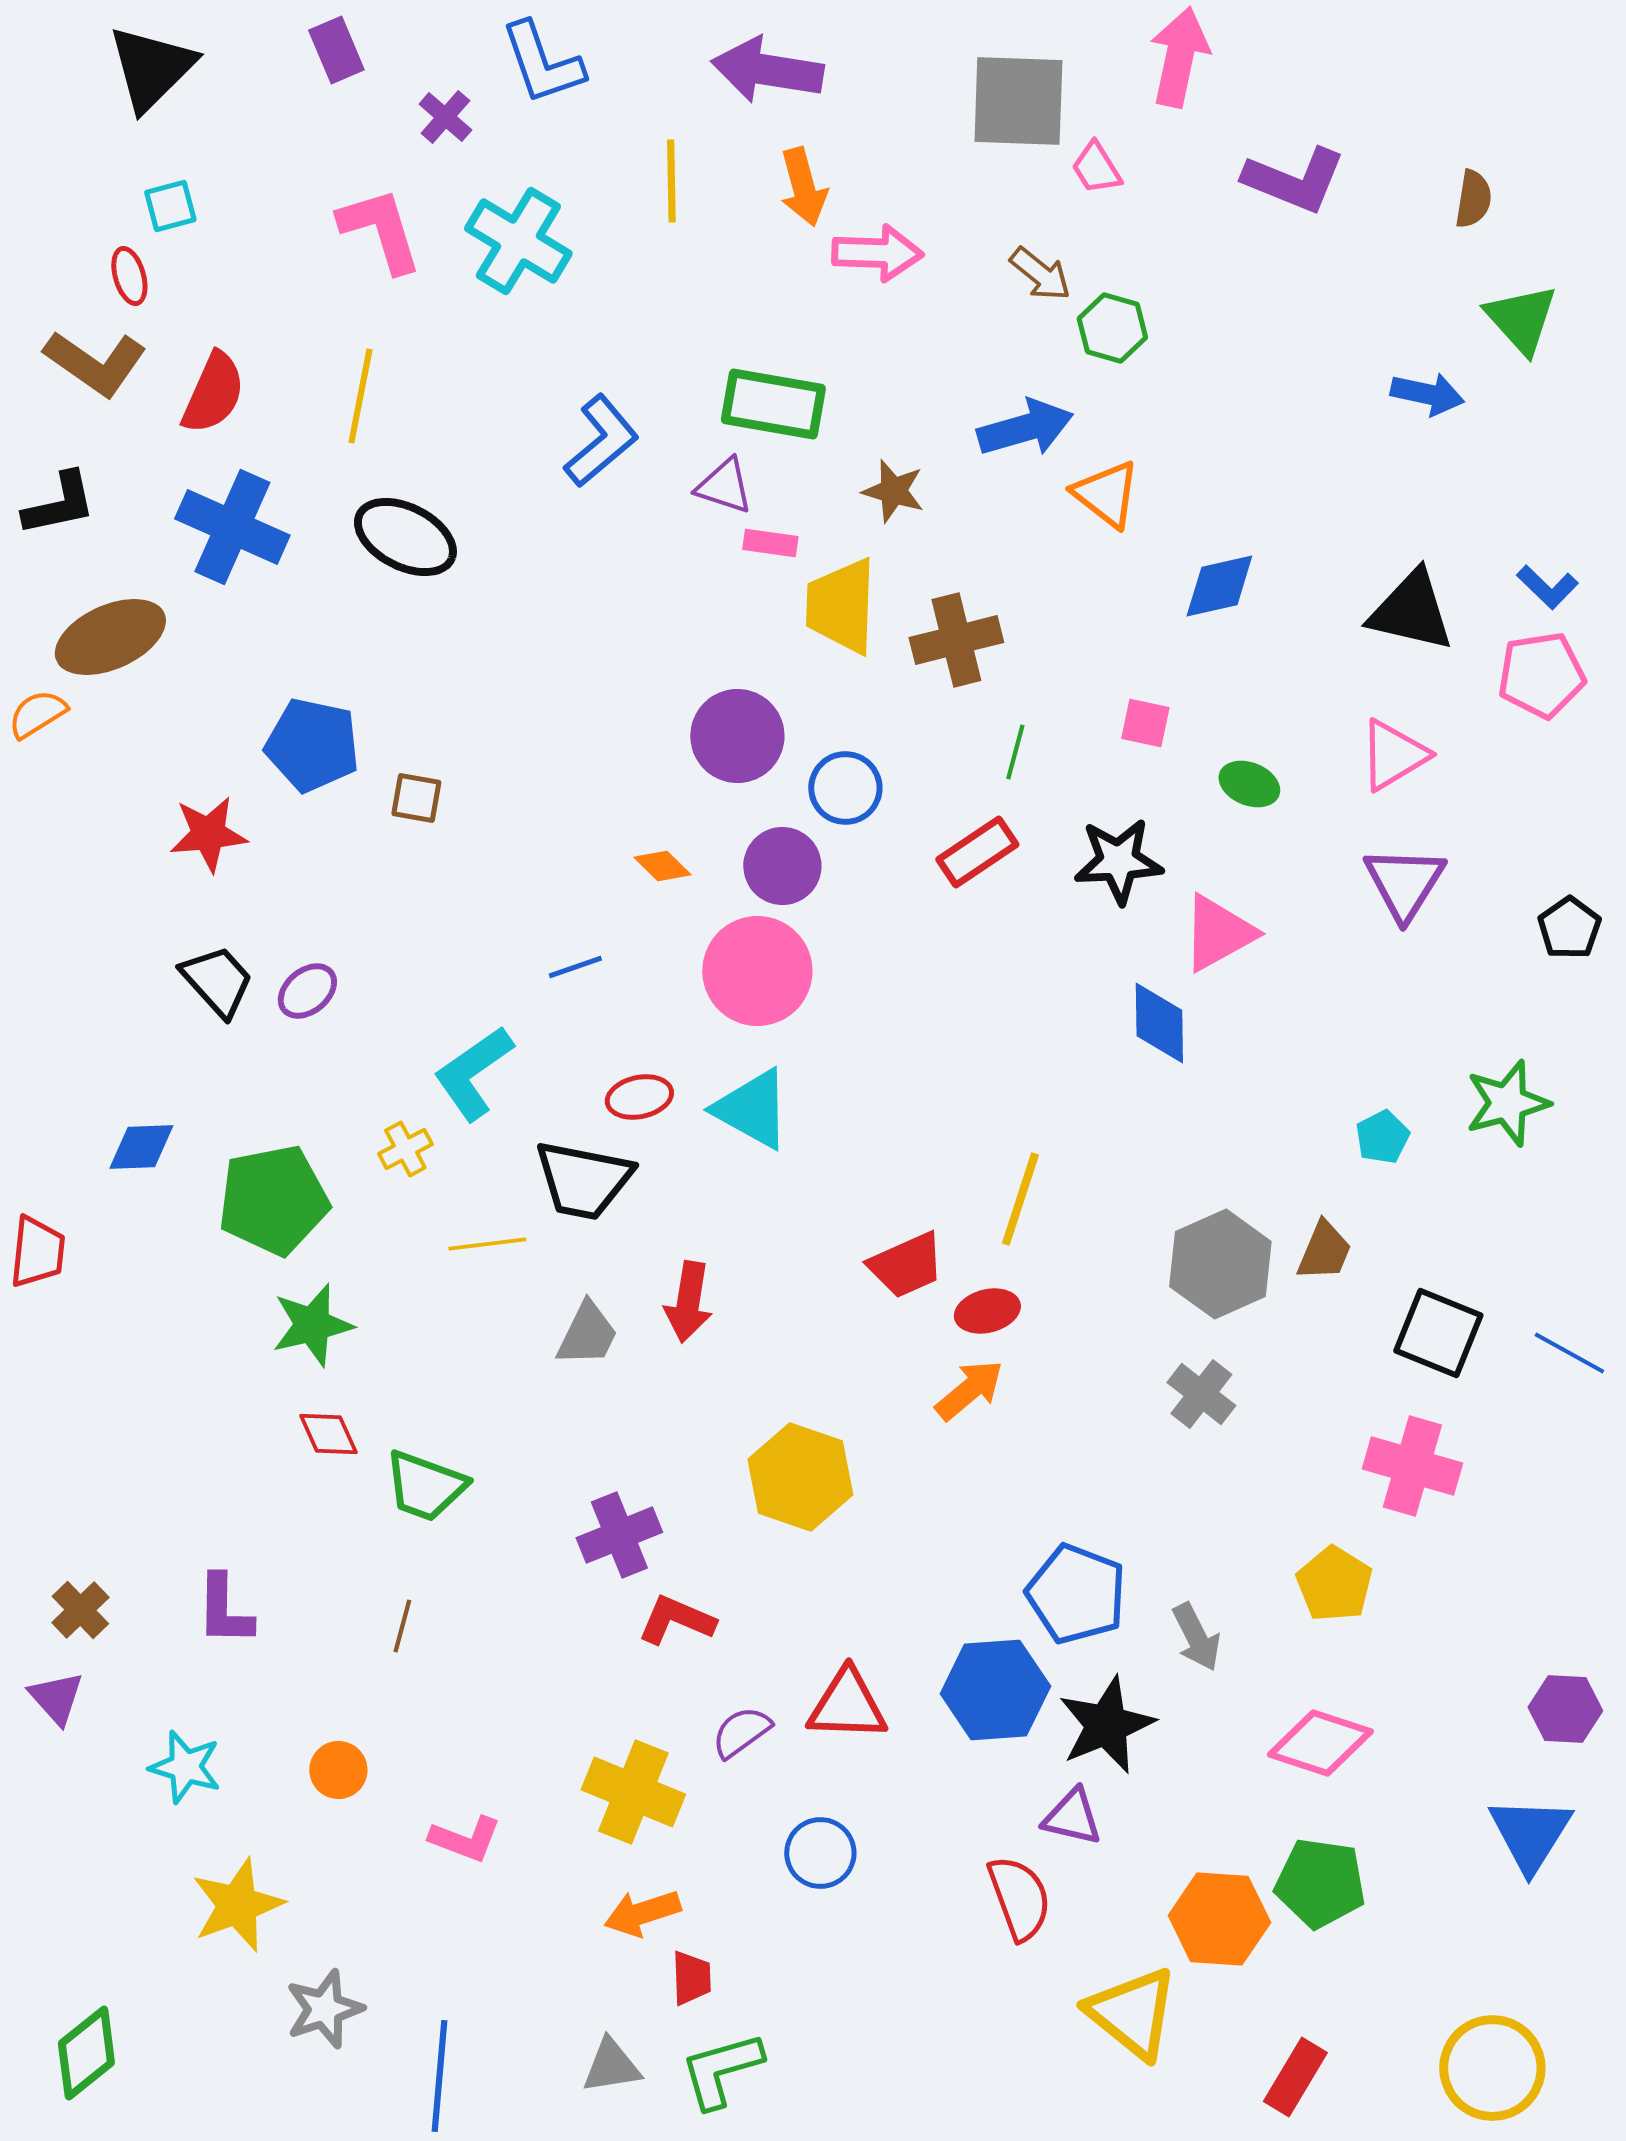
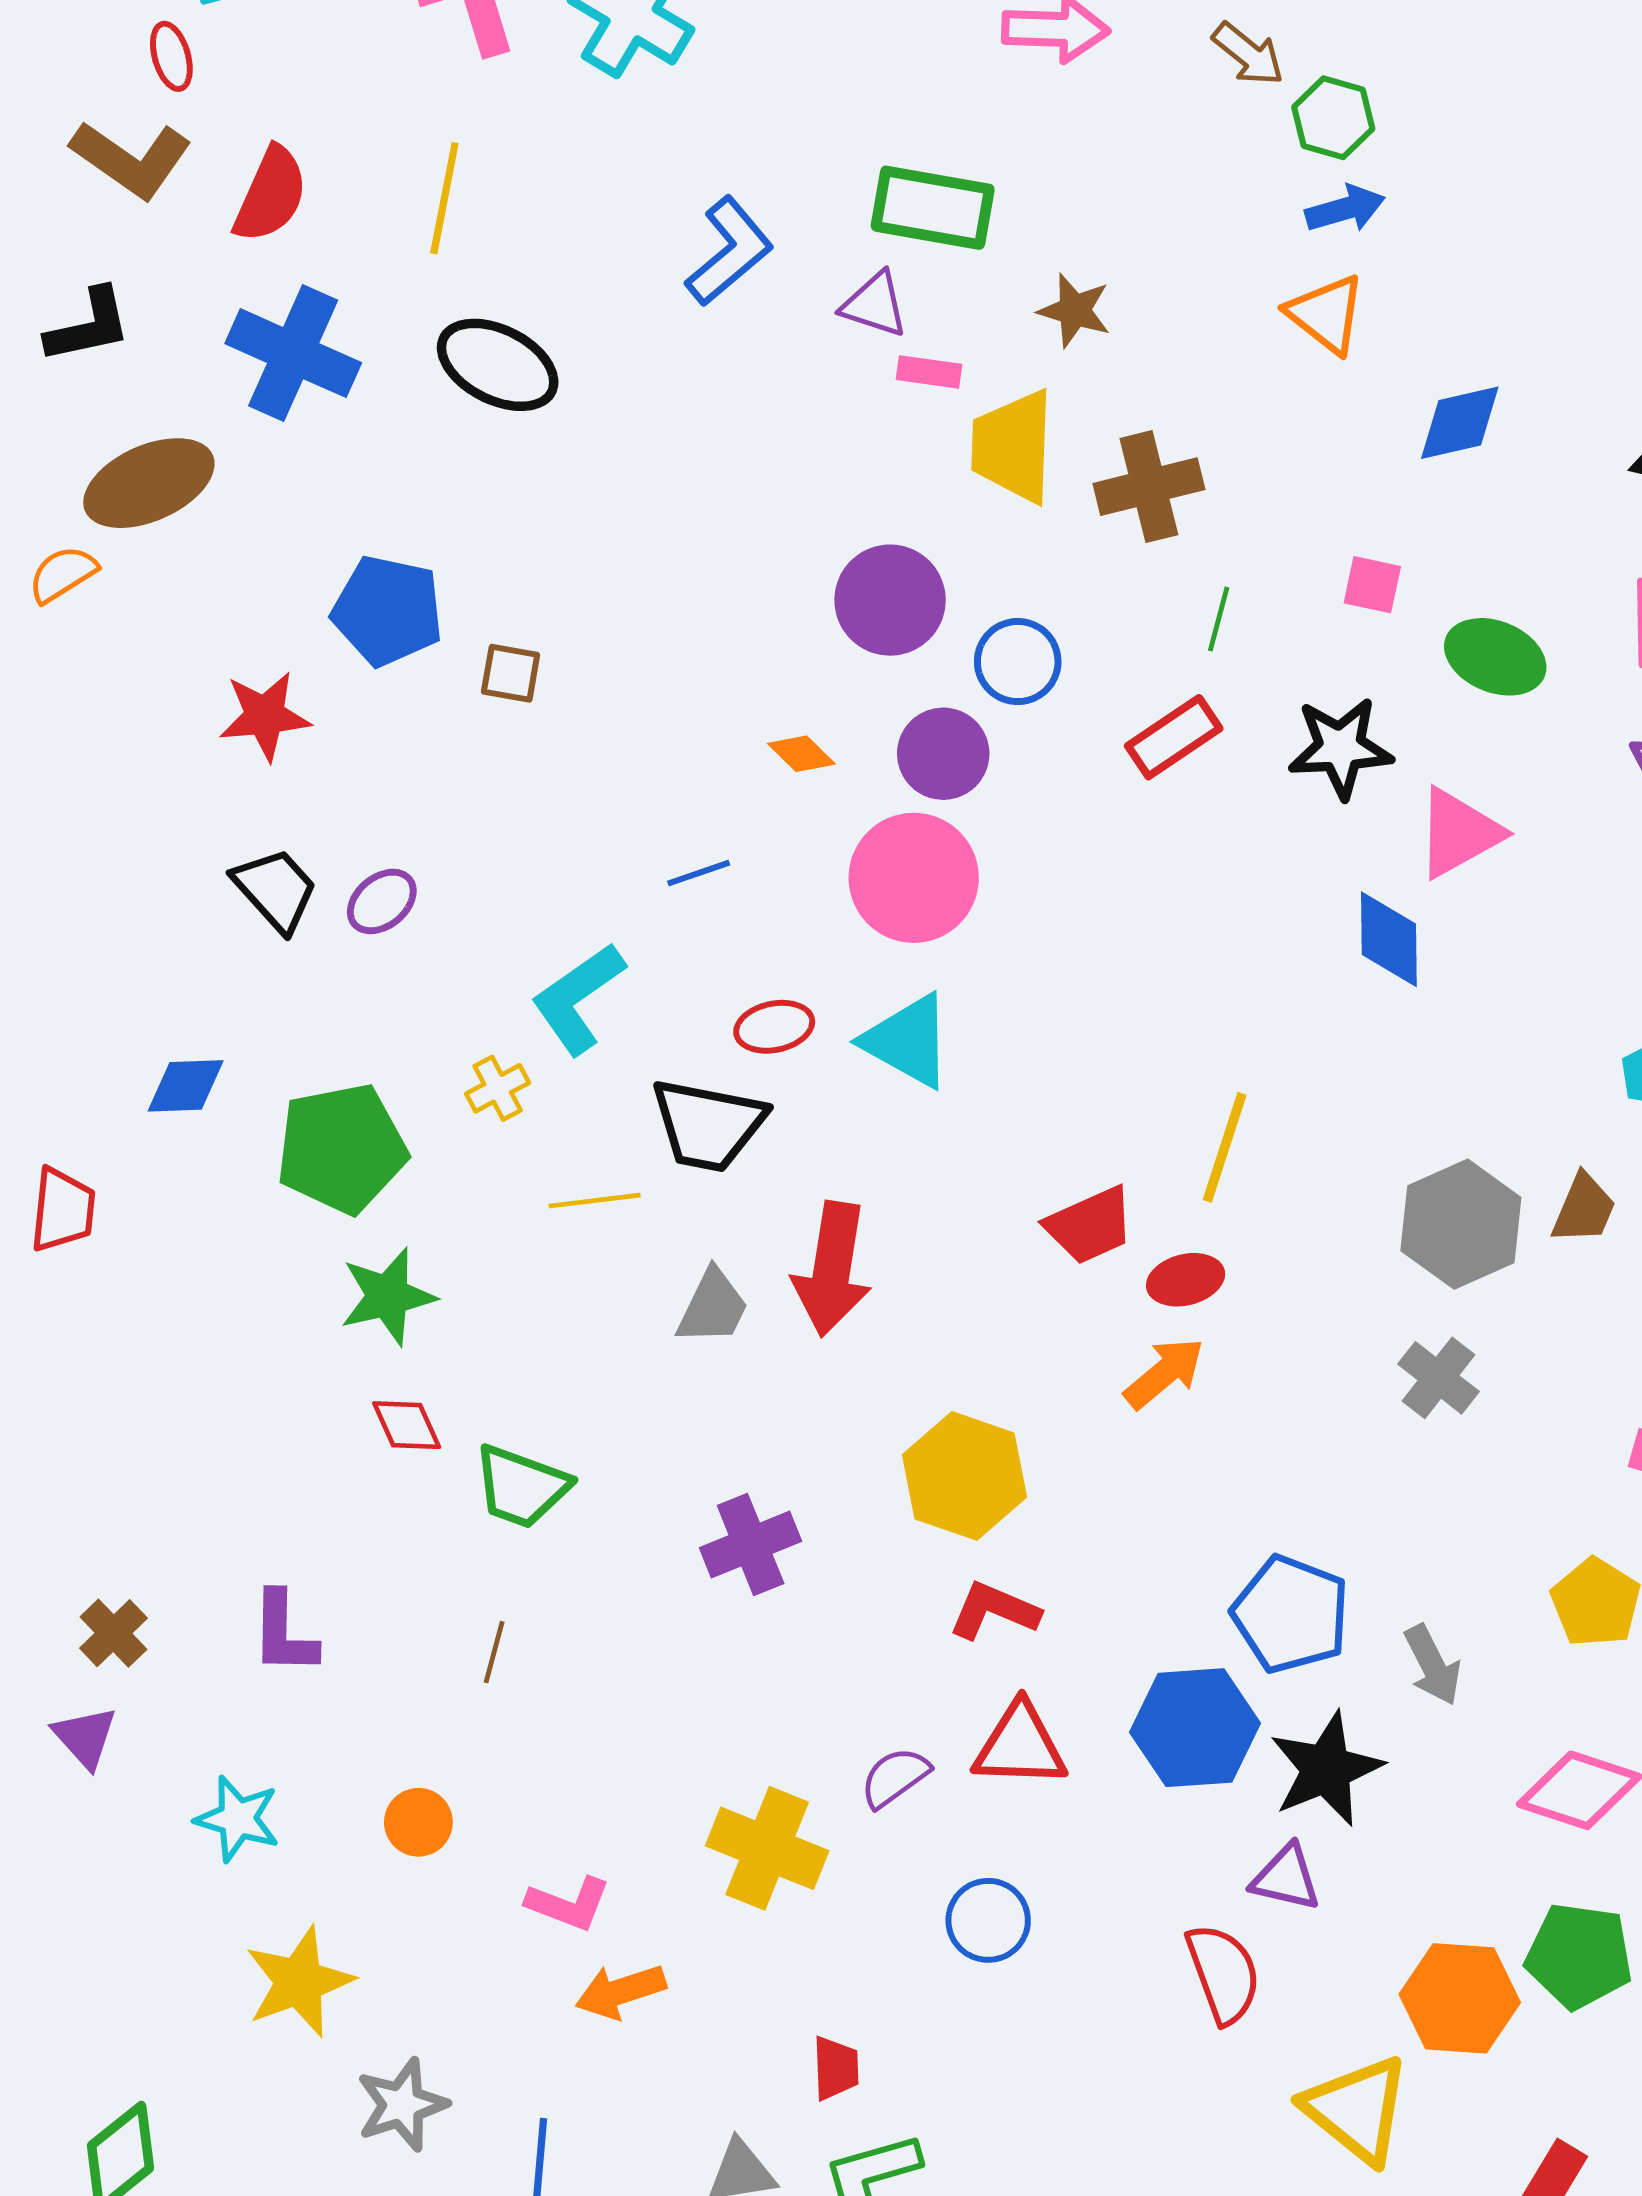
blue arrow: (1025, 428) -> (1345, 209), moved, size x0.7
green ellipse: (1249, 784) -> (1495, 657), size x1.4
red arrow: (688, 1302) -> (832, 1269), size x1.4
red L-shape: (676, 1620) -> (994, 1611), moved
orange arrow: (642, 1913) -> (621, 1991), moved

